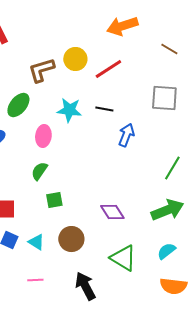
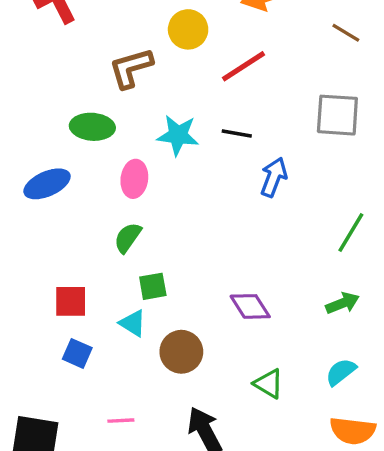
yellow circle: (75, 59) -> (188, 29), moved
green ellipse: (18, 105) -> (92, 127), turned 55
green arrow: (167, 210) -> (343, 303), size x0.6
cyan triangle: (36, 242) -> (133, 323), moved
green triangle: (123, 258) -> (269, 384), size x0.7

